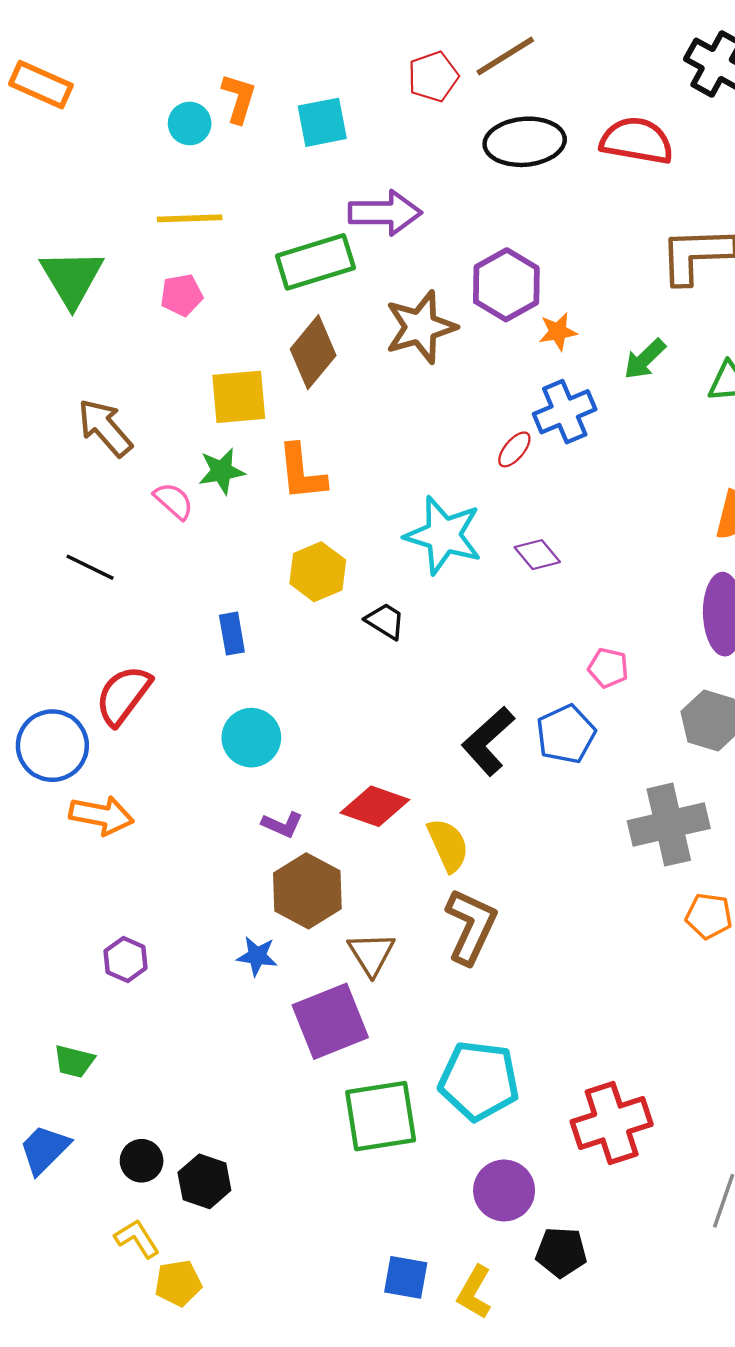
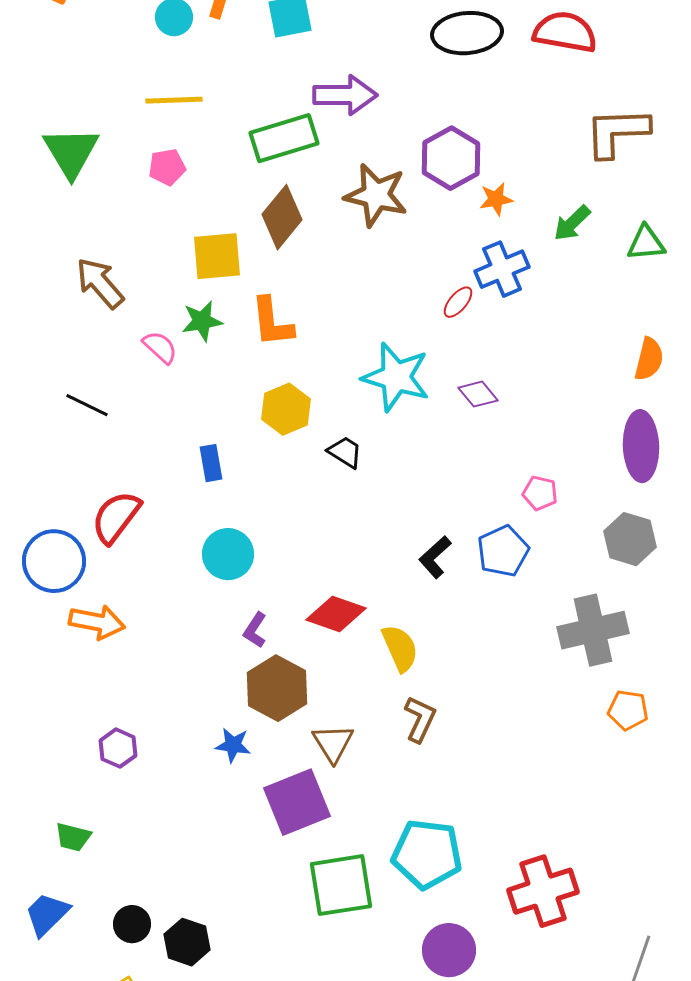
brown star: (421, 327) -> (376, 195), turned 30
black L-shape: (488, 741) -> (435, 557), size x0.7
purple L-shape: (282, 825) -> (255, 630), turned 99
brown L-shape: (471, 926) -> (420, 719), size x0.7

